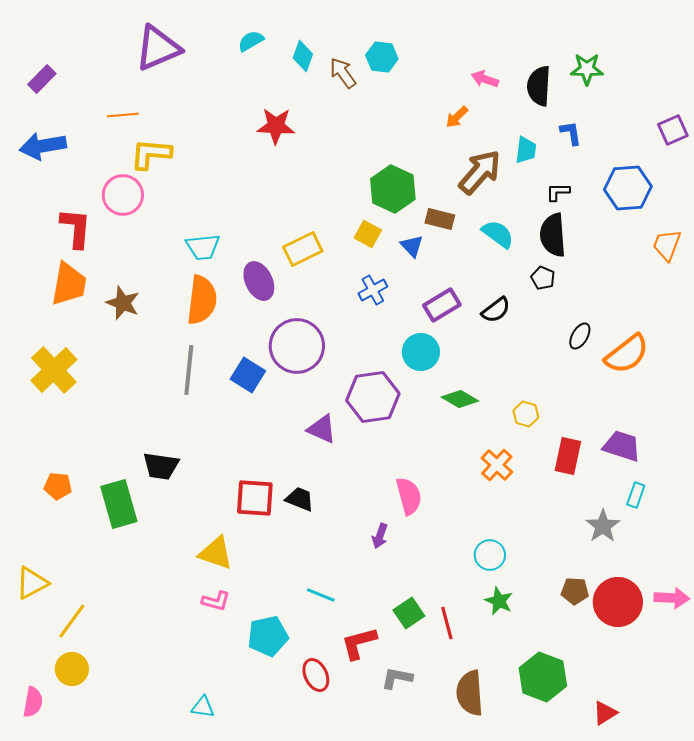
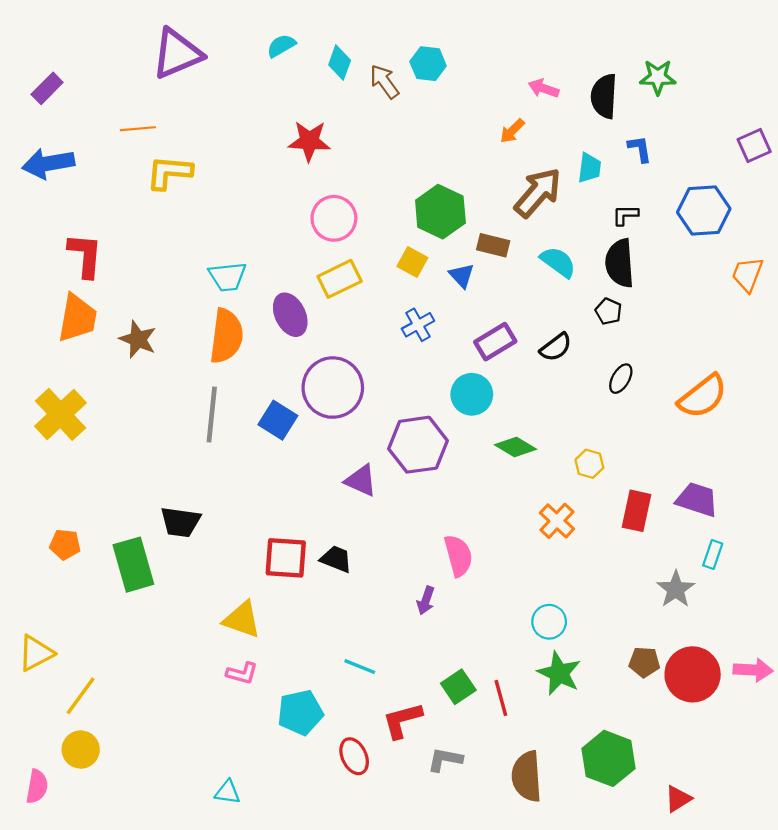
pink circle: (123, 195) -> (334, 218), moved
black ellipse: (580, 336) -> (621, 379), moved
green star: (499, 601) -> (559, 673), size x1.4

